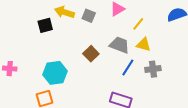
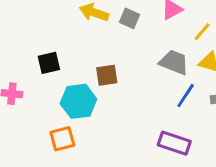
black square: (45, 25) -> (49, 63), moved
brown square: (91, 54) -> (107, 75), moved, turned 35

